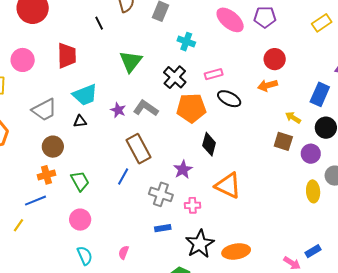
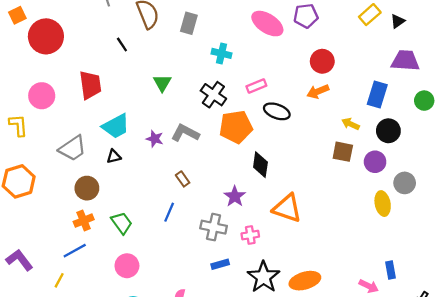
green triangle: (131, 61) -> (162, 83), size x0.7
brown rectangle: (139, 149) -> (183, 179), size x0.5
blue rectangle: (313, 251) -> (391, 270), turned -63

